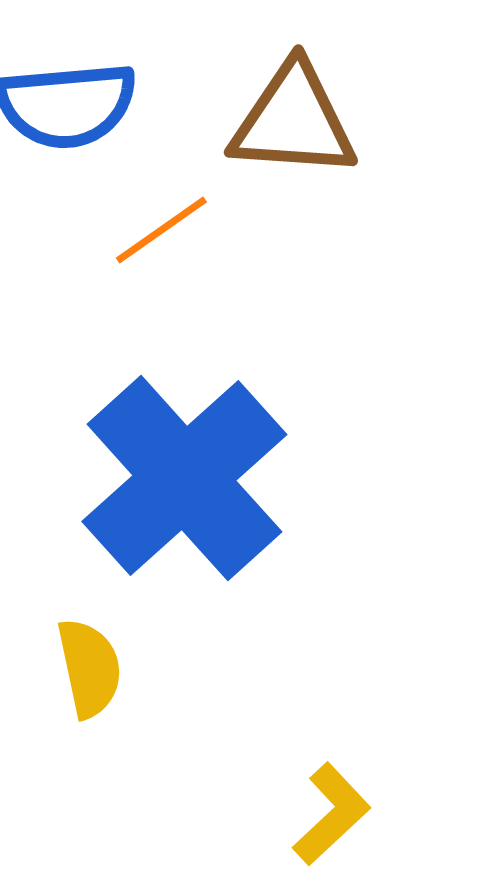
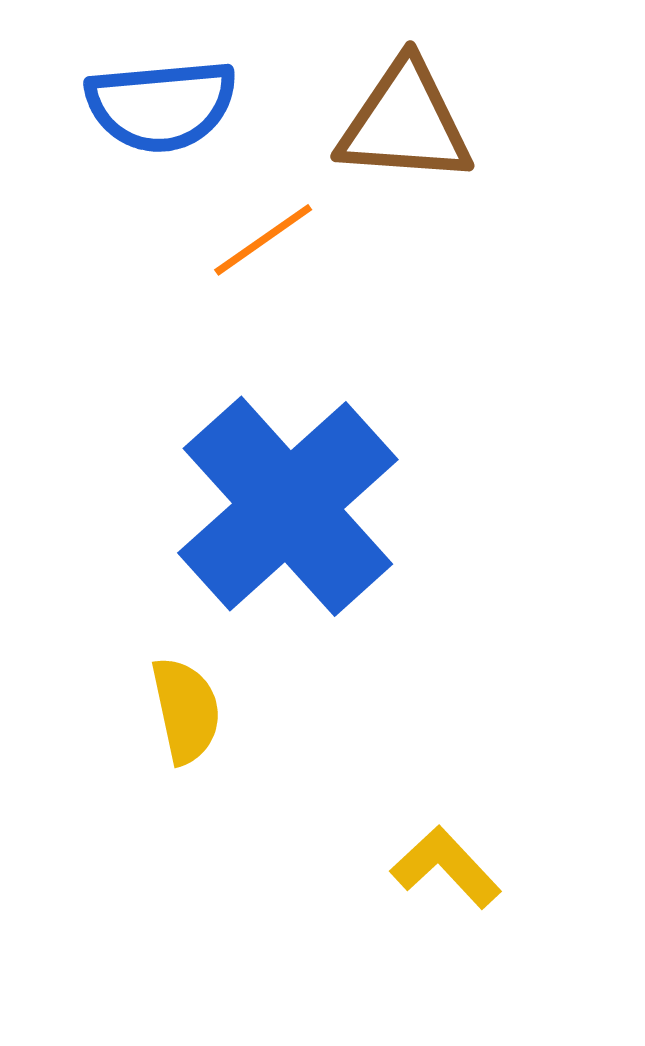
yellow L-shape: (331, 814) -> (446, 867), turned -90

